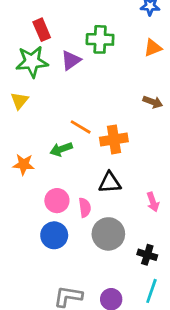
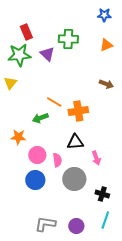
purple triangle: (71, 60) -> (47, 54), turned -42
orange star: (24, 164) -> (18, 137), moved
pink arrow: (153, 202) -> (96, 158), moved

